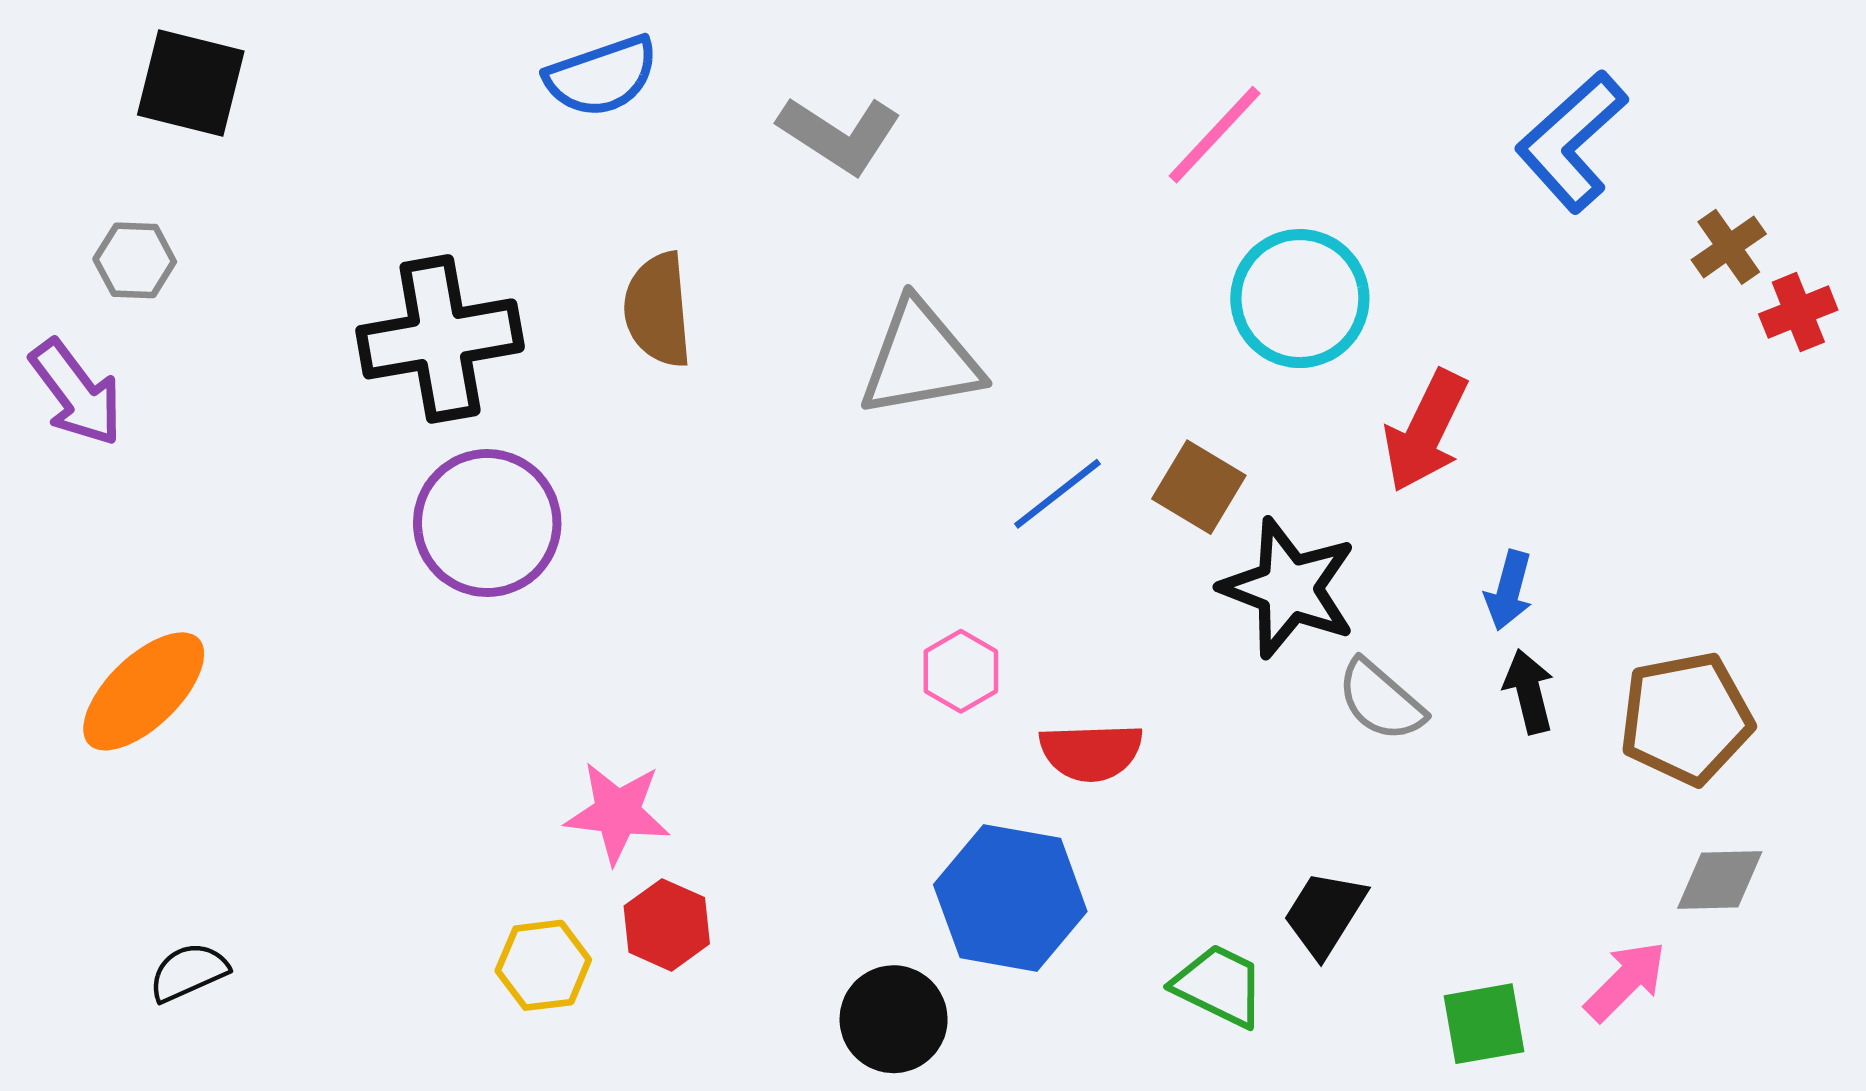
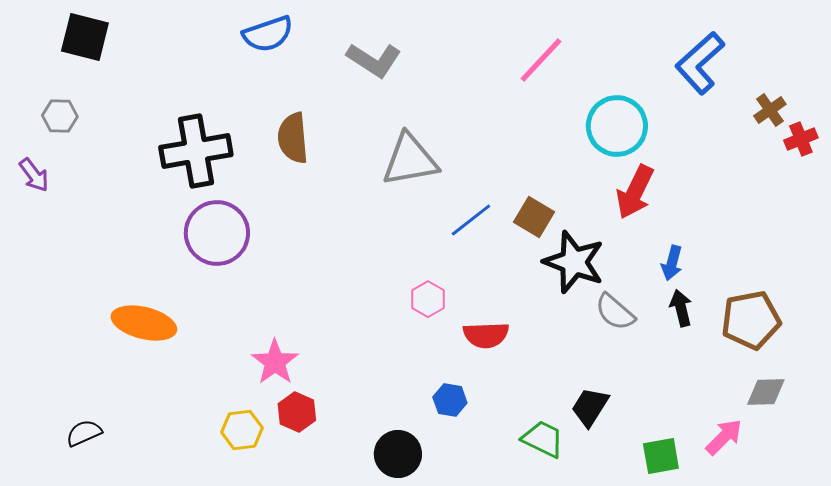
cyan circle: (1300, 299) -> (617, 126), moved
purple arrow: (76, 393) -> (34, 175), size x0.7
orange ellipse: (144, 691) -> (144, 323), moved, turned 58
pink star: (617, 813) -> (275, 362), turned 30
blue hexagon: (1010, 898) -> (450, 400), size x0.5

